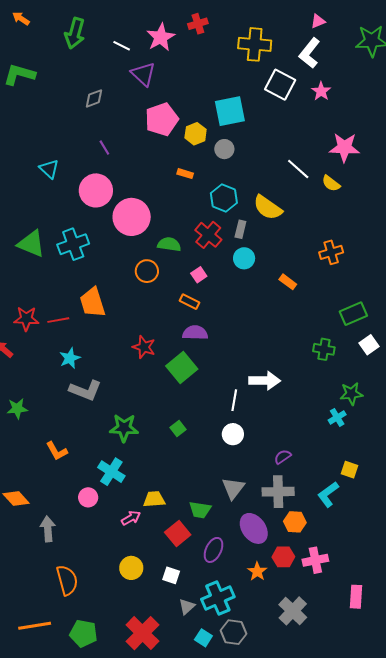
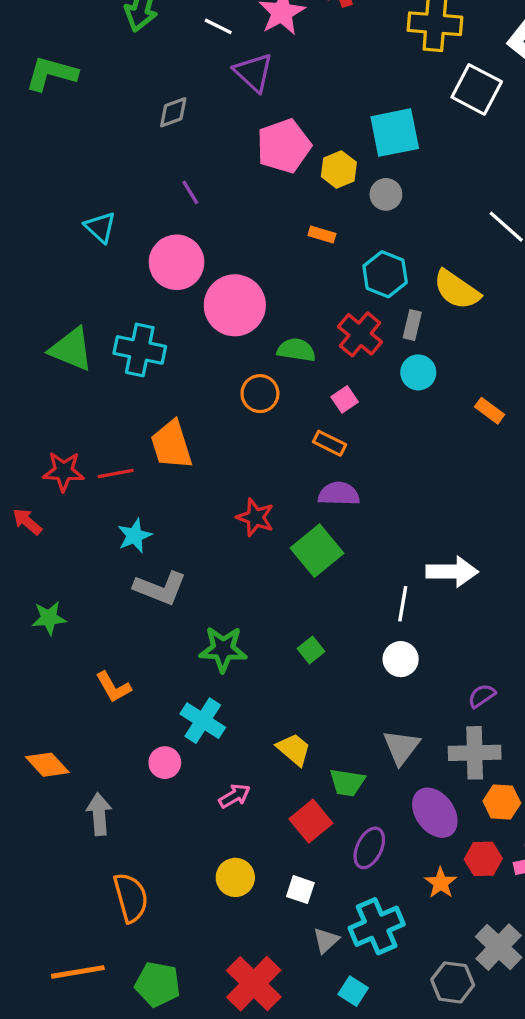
cyan cross: (73, 244) -> (140, 350), turned 32
yellow trapezoid: (154, 499) -> (294, 749), moved, turned 45
gray hexagon: (233, 632) -> (453, 982), moved

